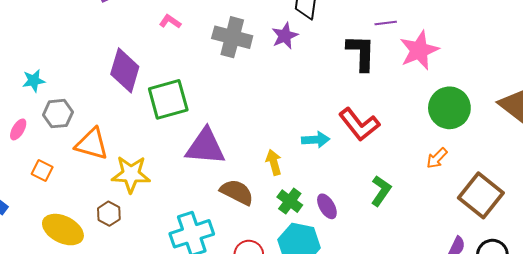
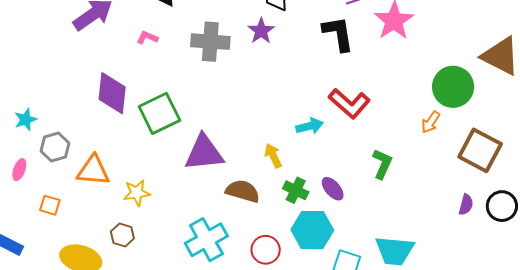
green circle: (449, 108) -> (453, 87), moved
yellow star: (131, 174) -> (137, 193), size x0.7

